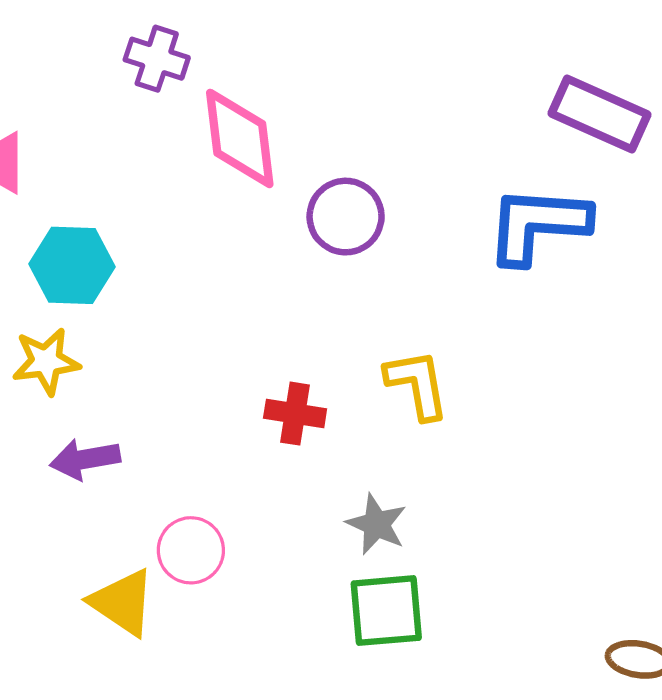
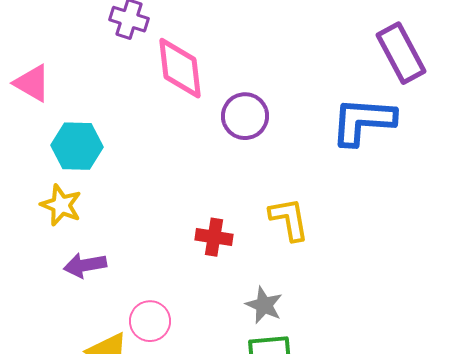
purple rectangle: (600, 114) -> (401, 53), turned 38
yellow star: (46, 361) -> (61, 205), turned 30

